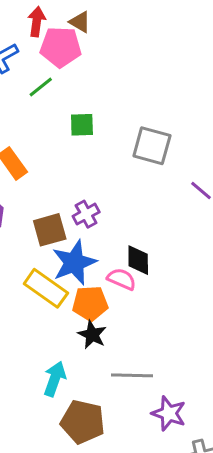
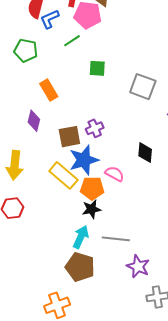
black diamond: (138, 260) -> (145, 153), moved
black star: (92, 335) -> (92, 209), turned 30
cyan arrow: (55, 379) -> (81, 237), moved

